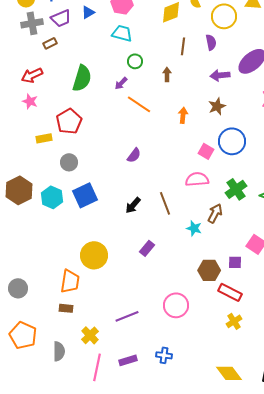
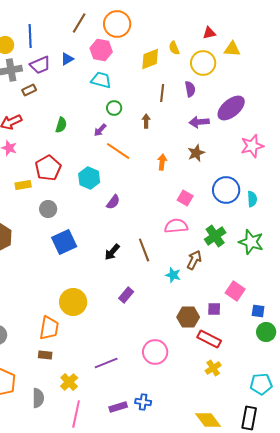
green semicircle: (82, 78) -> (61, 125), size x0.6
blue circle: (232, 141) -> (226, 190), moved
cyan hexagon: (52, 197) -> (89, 178), moved
purple rectangle: (128, 360) -> (118, 407), moved

